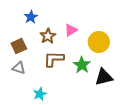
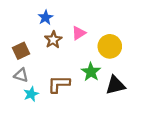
blue star: (31, 17) -> (45, 18), moved
brown L-shape: (54, 59) -> (59, 84), moved
cyan star: (40, 94) -> (31, 94), moved

